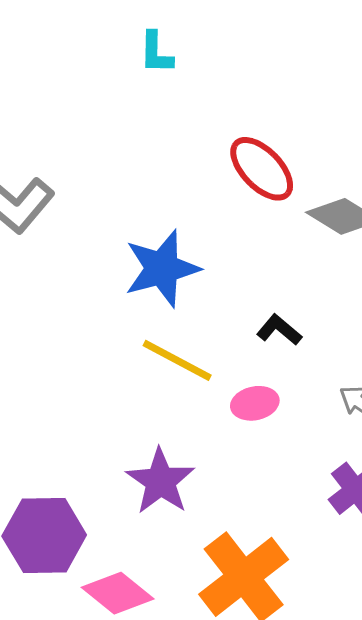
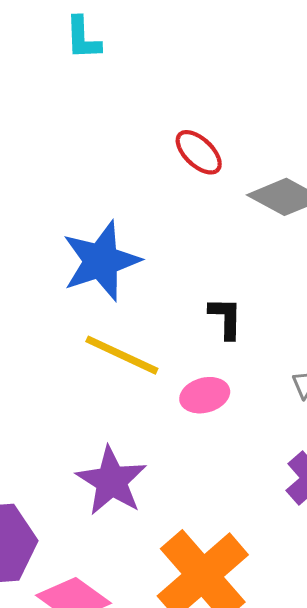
red ellipse: (262, 169) -> (199, 152), size x0.7
black L-shape: (279, 330) -> (226, 318), turned 54

